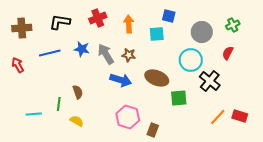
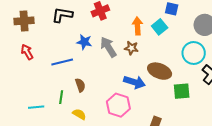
orange arrow: (129, 24) -> (137, 26), moved
cyan square: (157, 34) -> (160, 27), turned -35
blue line: (50, 53) -> (62, 62), moved
red arrow: (18, 65) -> (27, 52), moved
blue arrow: (121, 80) -> (134, 82), moved
pink hexagon: (128, 117) -> (118, 105), moved

